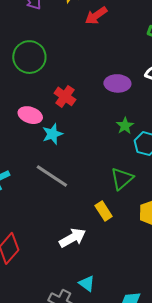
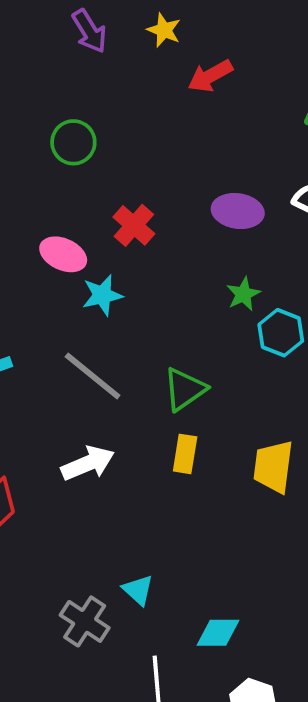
green circle: (29, 57) -> (73, 142), size x0.7
green triangle: (122, 179) -> (185, 389), moved
yellow rectangle: (104, 211) -> (185, 454), turned 36
white arrow: (73, 238) -> (88, 463), moved

